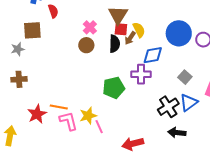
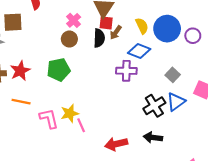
yellow semicircle: (139, 30) -> (142, 26), moved
blue diamond: (153, 55) -> (139, 51), turned 30
green pentagon: (114, 88) -> (59, 70), moved
orange line: (59, 107) -> (21, 102), moved
red star: (37, 114) -> (20, 71), moved
black arrow: (177, 133) -> (153, 137), moved

